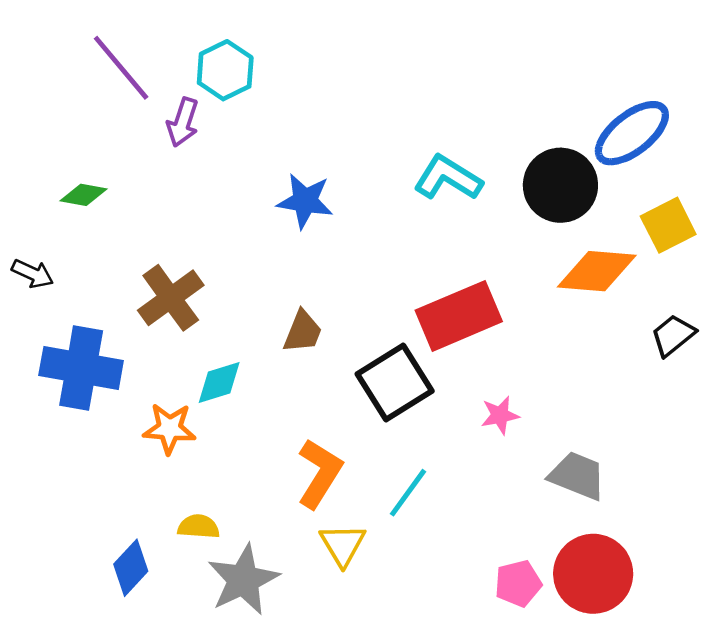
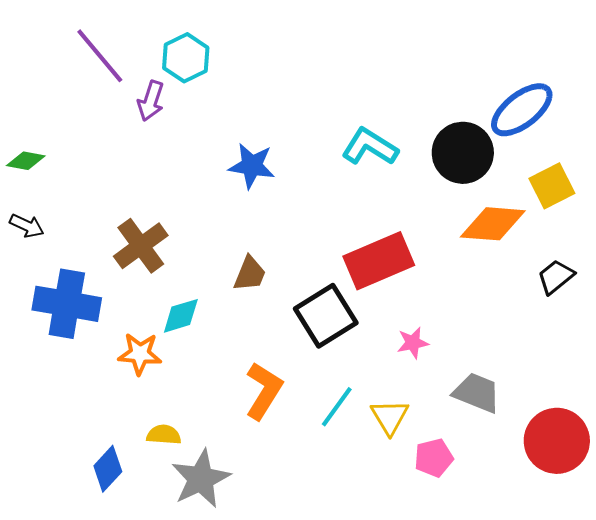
green diamond: (84, 195) -> (26, 161), moved
yellow triangle: (343, 545) -> (390, 417), moved
red circle: (593, 574) -> (557, 441), moved
pink pentagon: (518, 583) -> (434, 458), moved

